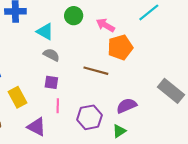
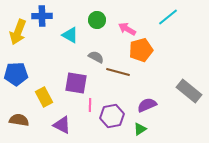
gray semicircle: (51, 55) -> (96, 57), moved
purple square: (51, 82) -> (76, 83), size x1.6
pink line: (58, 106) -> (90, 105), moved

